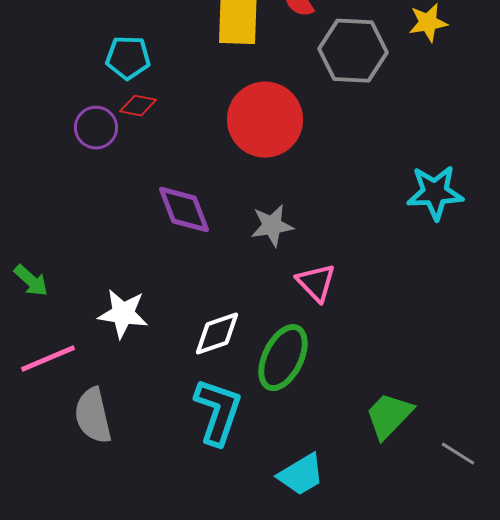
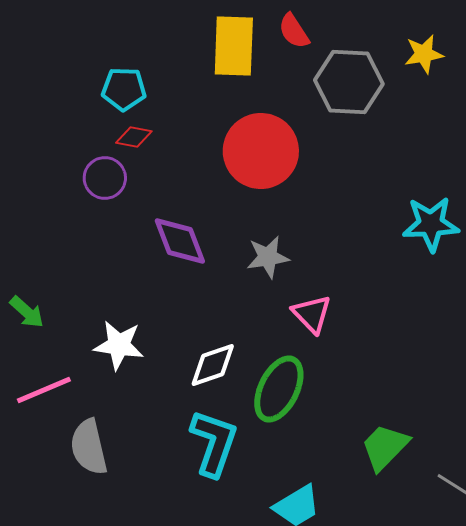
purple circle: (96, 128) -> (105, 178), moved

